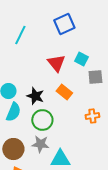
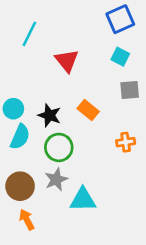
blue square: (64, 24) -> (120, 19), moved
cyan square: (81, 59) -> (120, 57), moved
red triangle: (56, 63) -> (67, 61), moved
gray star: (40, 144) -> (56, 180), turned -30

